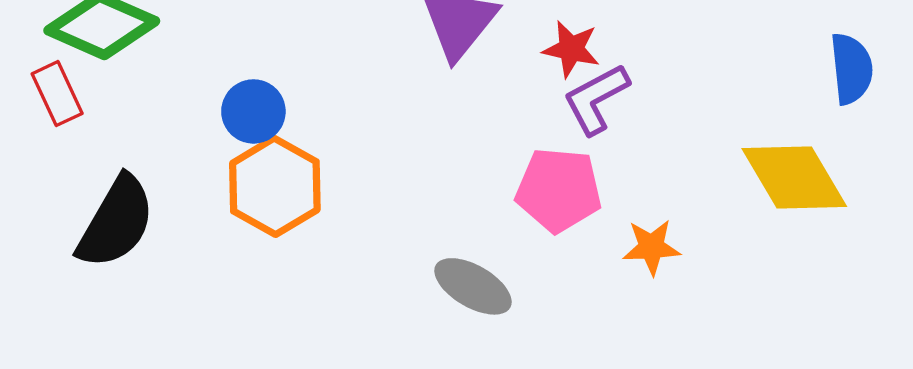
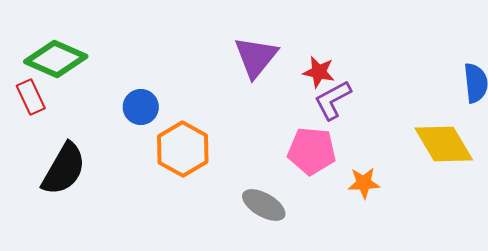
orange hexagon: (275, 186) -> (183, 149), moved

